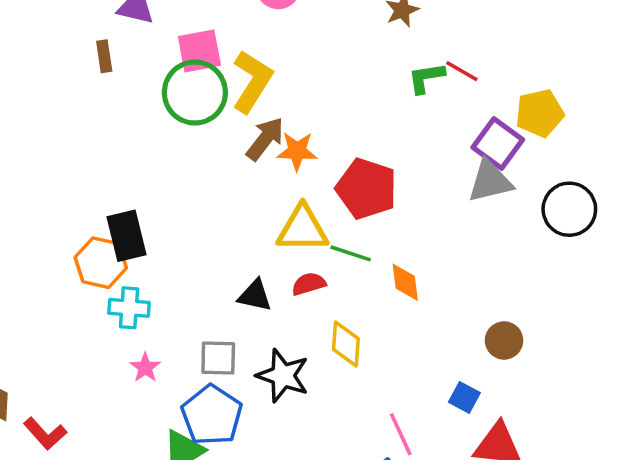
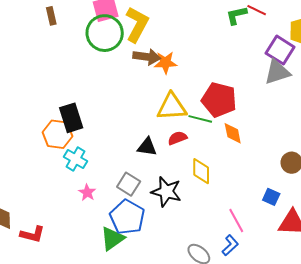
brown arrow: (265, 139) -> (147, 57), turned 64
red pentagon: (367, 189) -> (219, 100), moved
cyan cross: (129, 308) -> (76, 159), turned 30
gray square: (218, 358) -> (129, 184), turned 35
red L-shape: (45, 434) -> (32, 234), turned -30

